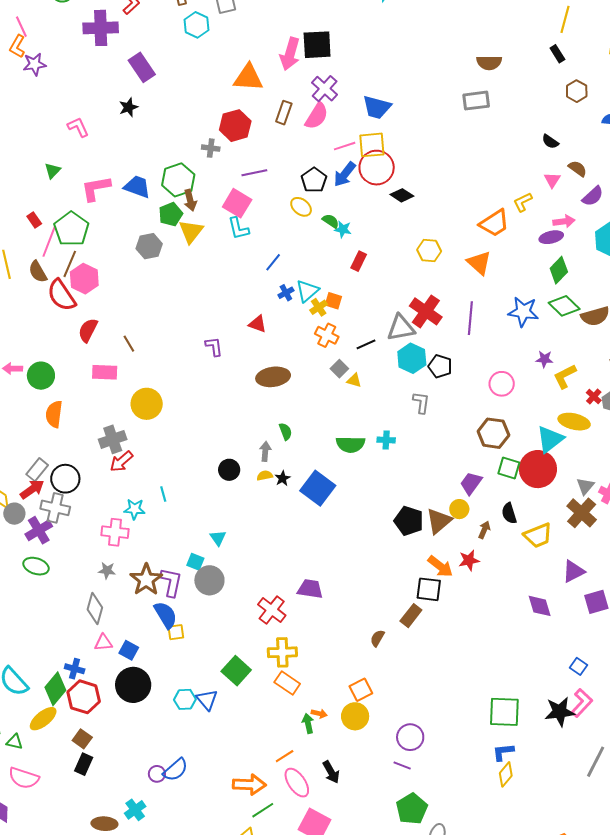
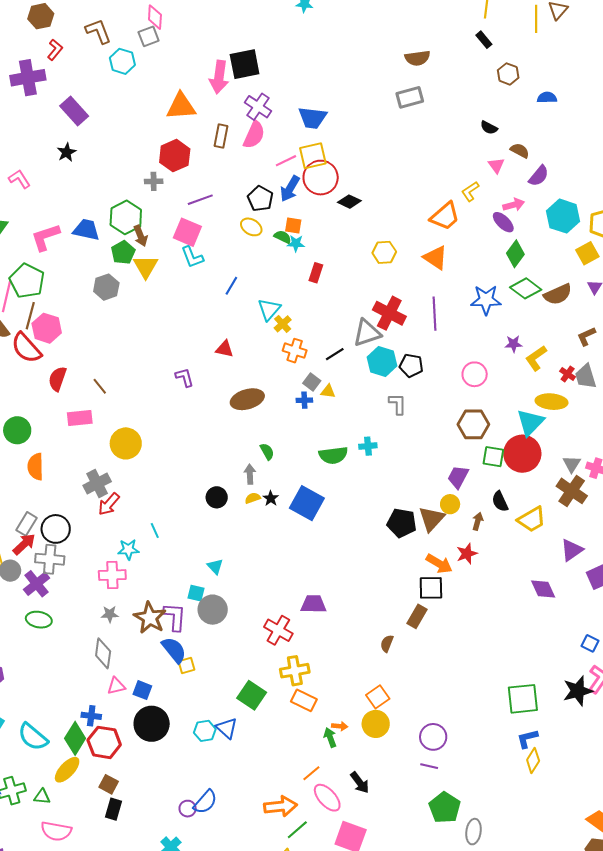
purple ellipse: (551, 237) -> (503, 222), turned 65
blue cross: (286, 293) -> (304, 400), moved, turned 35
orange square: (333, 301) -> (293, 225), moved

